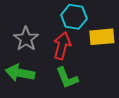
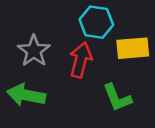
green L-shape: (67, 78) -> (117, 98), moved

